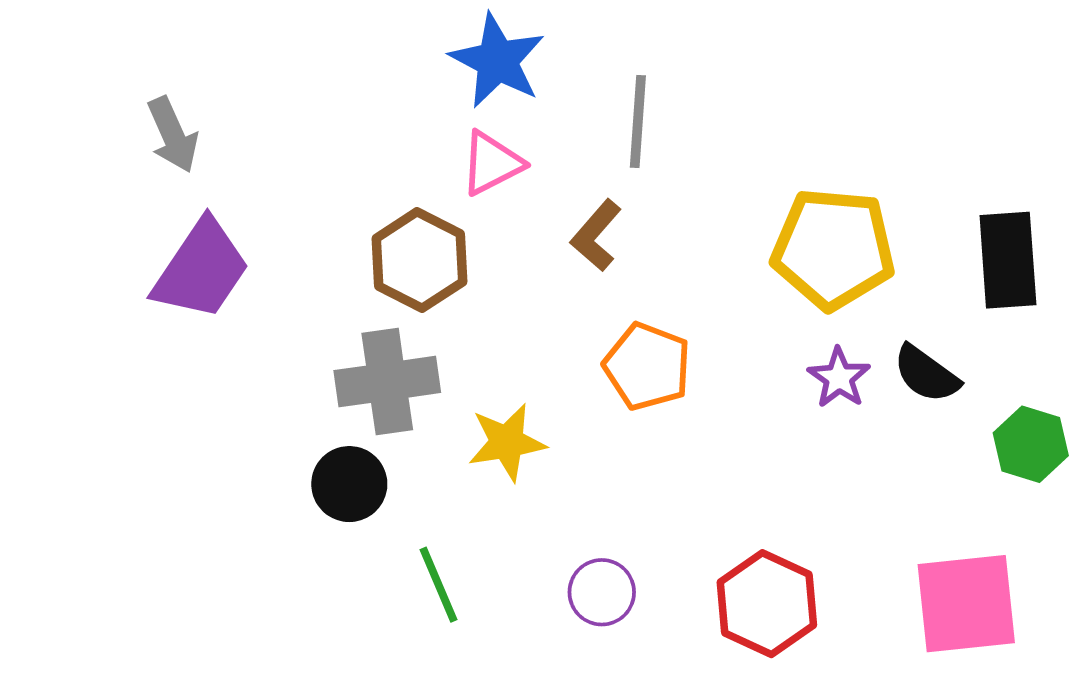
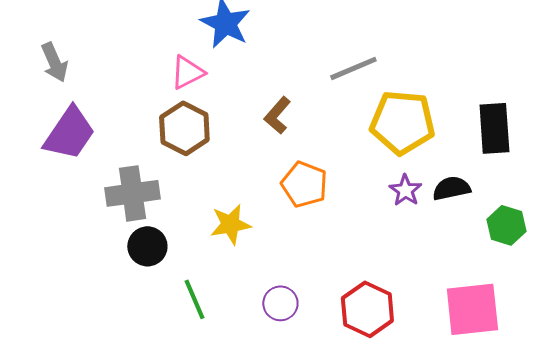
gray line: (638, 121) -> (353, 68), moved, turned 63
pink triangle: (492, 163) -> (187, 72), moved
black semicircle: (926, 374) -> (451, 188), turned 132
gray cross: (387, 382) -> (132, 193), moved

